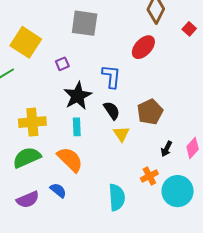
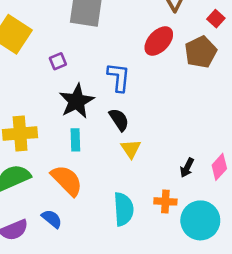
brown pentagon: (150, 112) -> (201, 52), moved
orange cross: (149, 176) -> (165, 201), turned 30
cyan semicircle: (117, 197) -> (124, 209), moved

